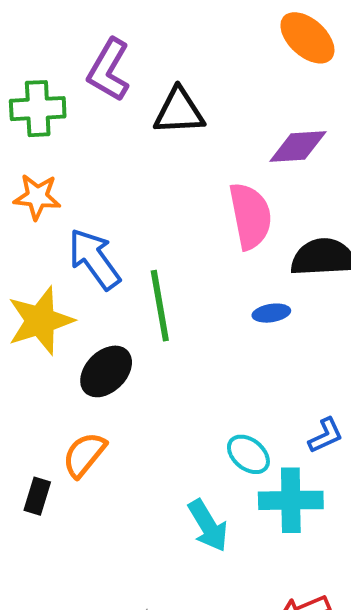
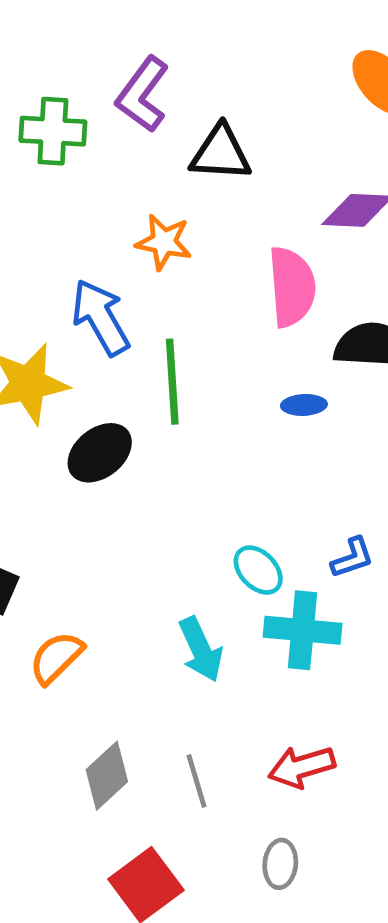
orange star: (37, 197) -> (164, 242), moved
orange semicircle: (84, 455) -> (56, 658), moved

